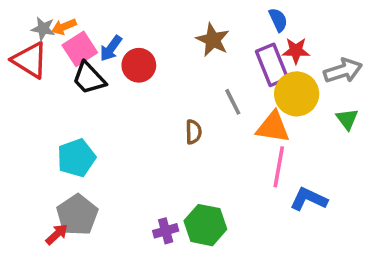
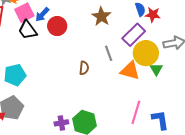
red star: (296, 51) -> (153, 15), moved
purple rectangle: (272, 65) -> (134, 35), turned 60
green triangle: (347, 119) -> (156, 69), moved
pink line: (279, 167) -> (136, 112), moved
blue L-shape: (309, 199) -> (160, 120), moved, turned 50

